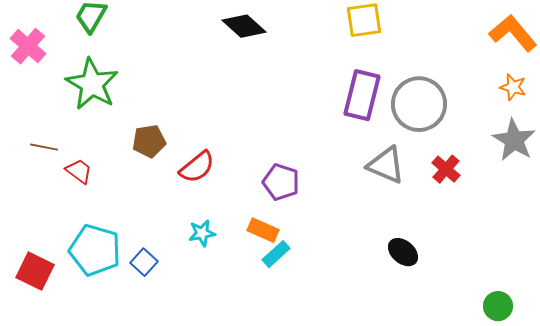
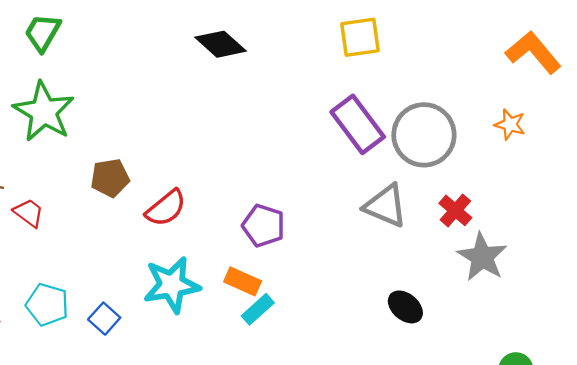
orange star: (513, 87) -> (510, 124), moved
purple rectangle: (362, 95) -> (358, 124), turned -51
gray star: (514, 140) -> (482, 257), moved
cyan star: (202, 233) -> (172, 285), size x1.8
cyan pentagon: (95, 250) -> (47, 305), size x0.7

